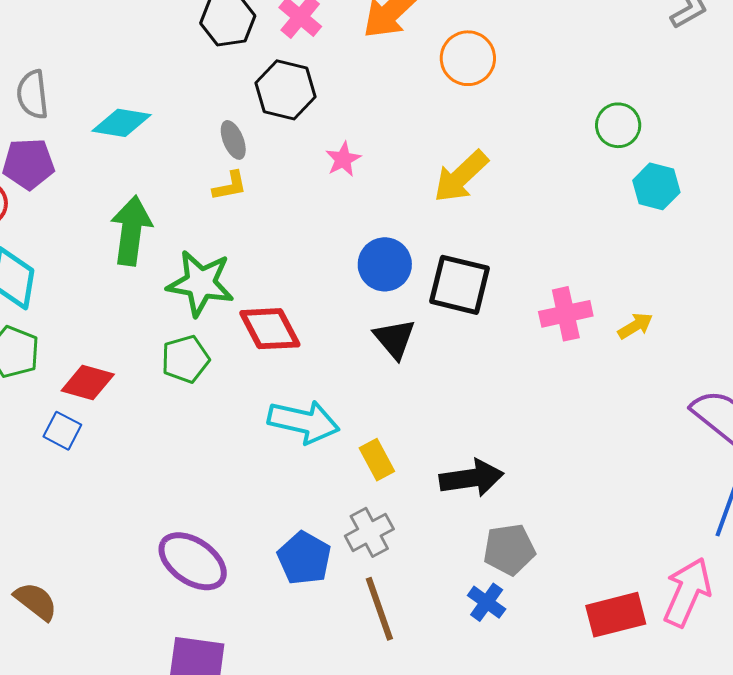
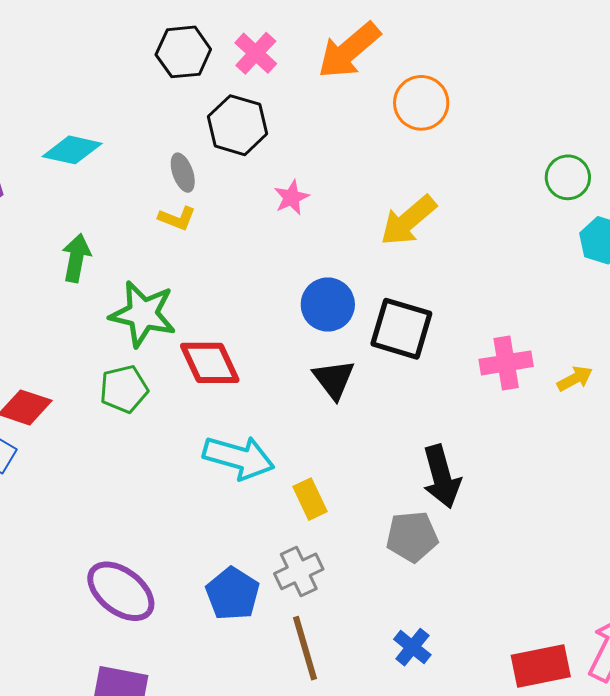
yellow L-shape: (230, 186) -> (177, 218), turned 30
green arrow: (131, 231) -> (76, 258), size x0.7
black arrow: (472, 478) -> (441, 477), moved, turned 80
gray pentagon: (509, 549) -> (412, 537), moved

